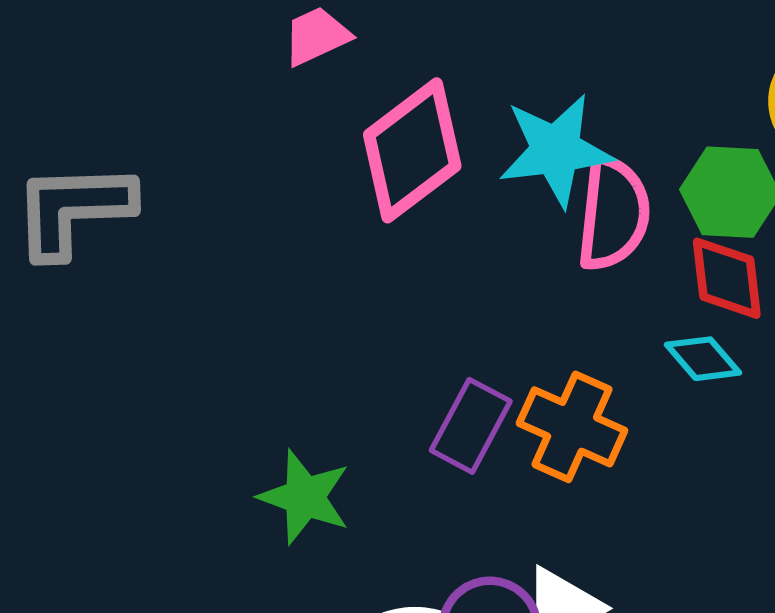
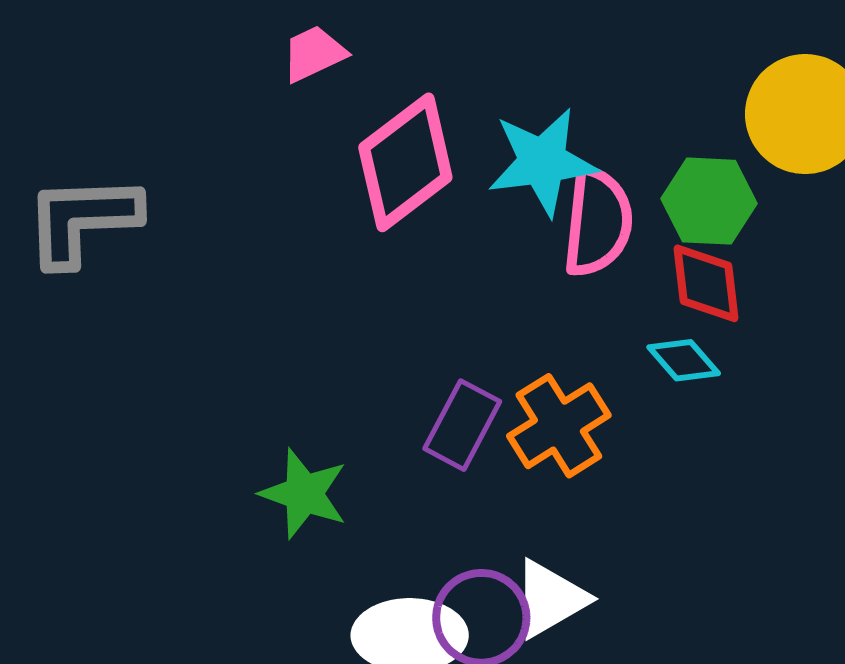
orange cross: (572, 427) -> (559, 426), turned 34

